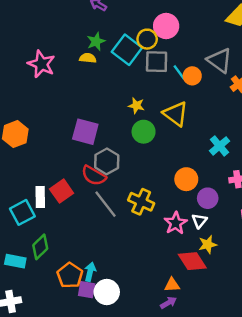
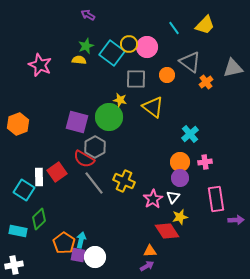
pink circle: (166, 26) -> (147, 47), moved
gray square: (157, 62) -> (136, 79), moved
cyan line: (179, 72) -> (174, 28), moved
green circle: (144, 132) -> (109, 117), moved, size x1.4
orange circle: (186, 179) -> (180, 162), moved
cyan square: (22, 212) -> (24, 190), turned -30

